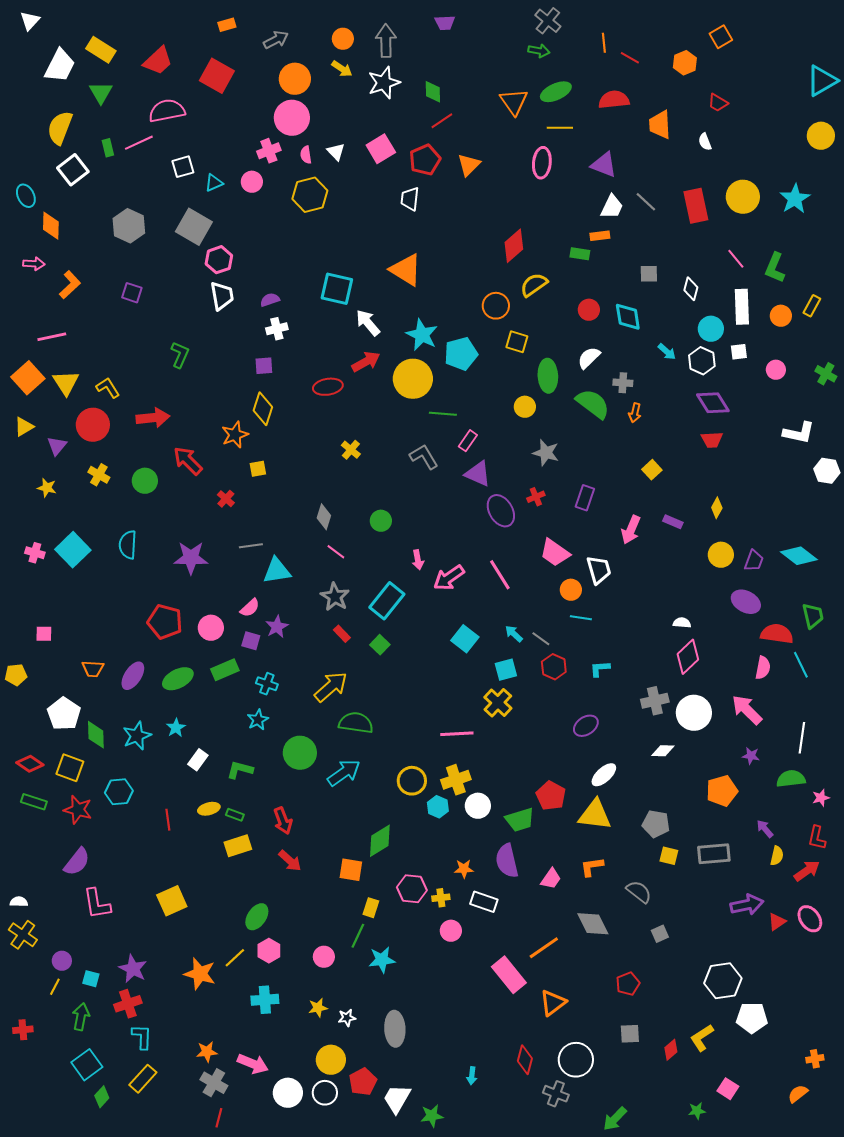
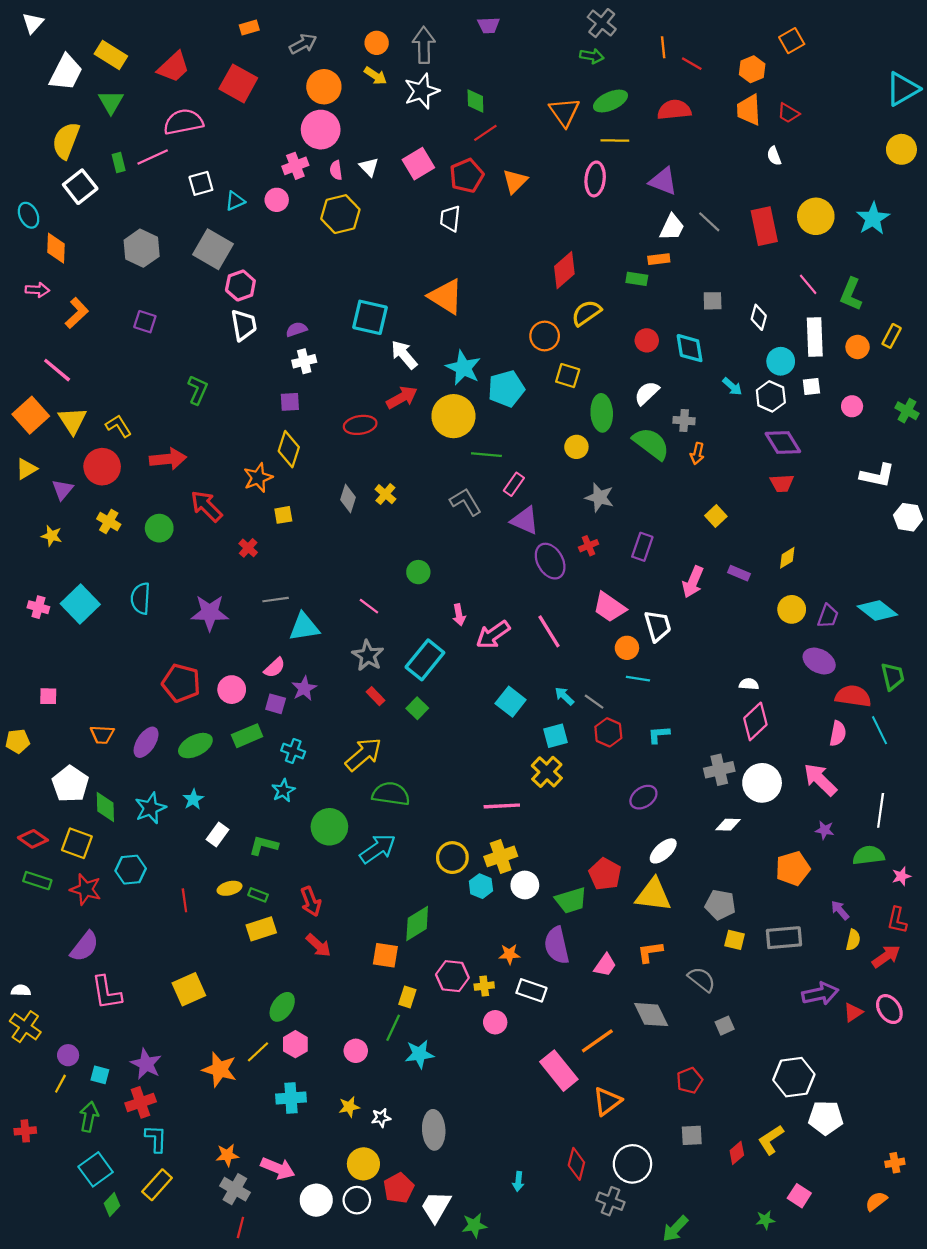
orange trapezoid: (660, 125) -> (749, 110), moved
pink line: (52, 337) -> (57, 370), turned 52
yellow diamond: (717, 508) -> (787, 558), turned 30
gray diamond: (324, 517) -> (348, 498), moved

